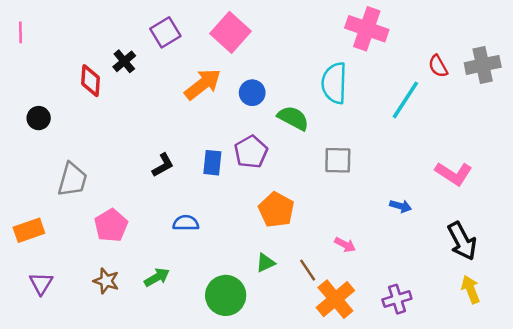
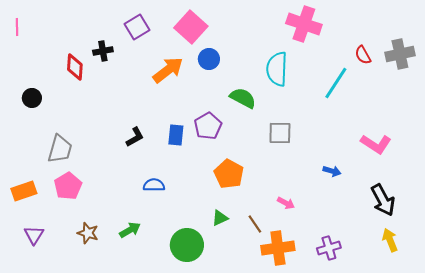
black cross: (124, 61) -> (103, 51), turned 30
blue circle: (252, 93) -> (209, 59), moved
pink pentagon: (111, 225) -> (68, 186), moved
orange cross: (335, 299) -> (278, 248), turned 32

